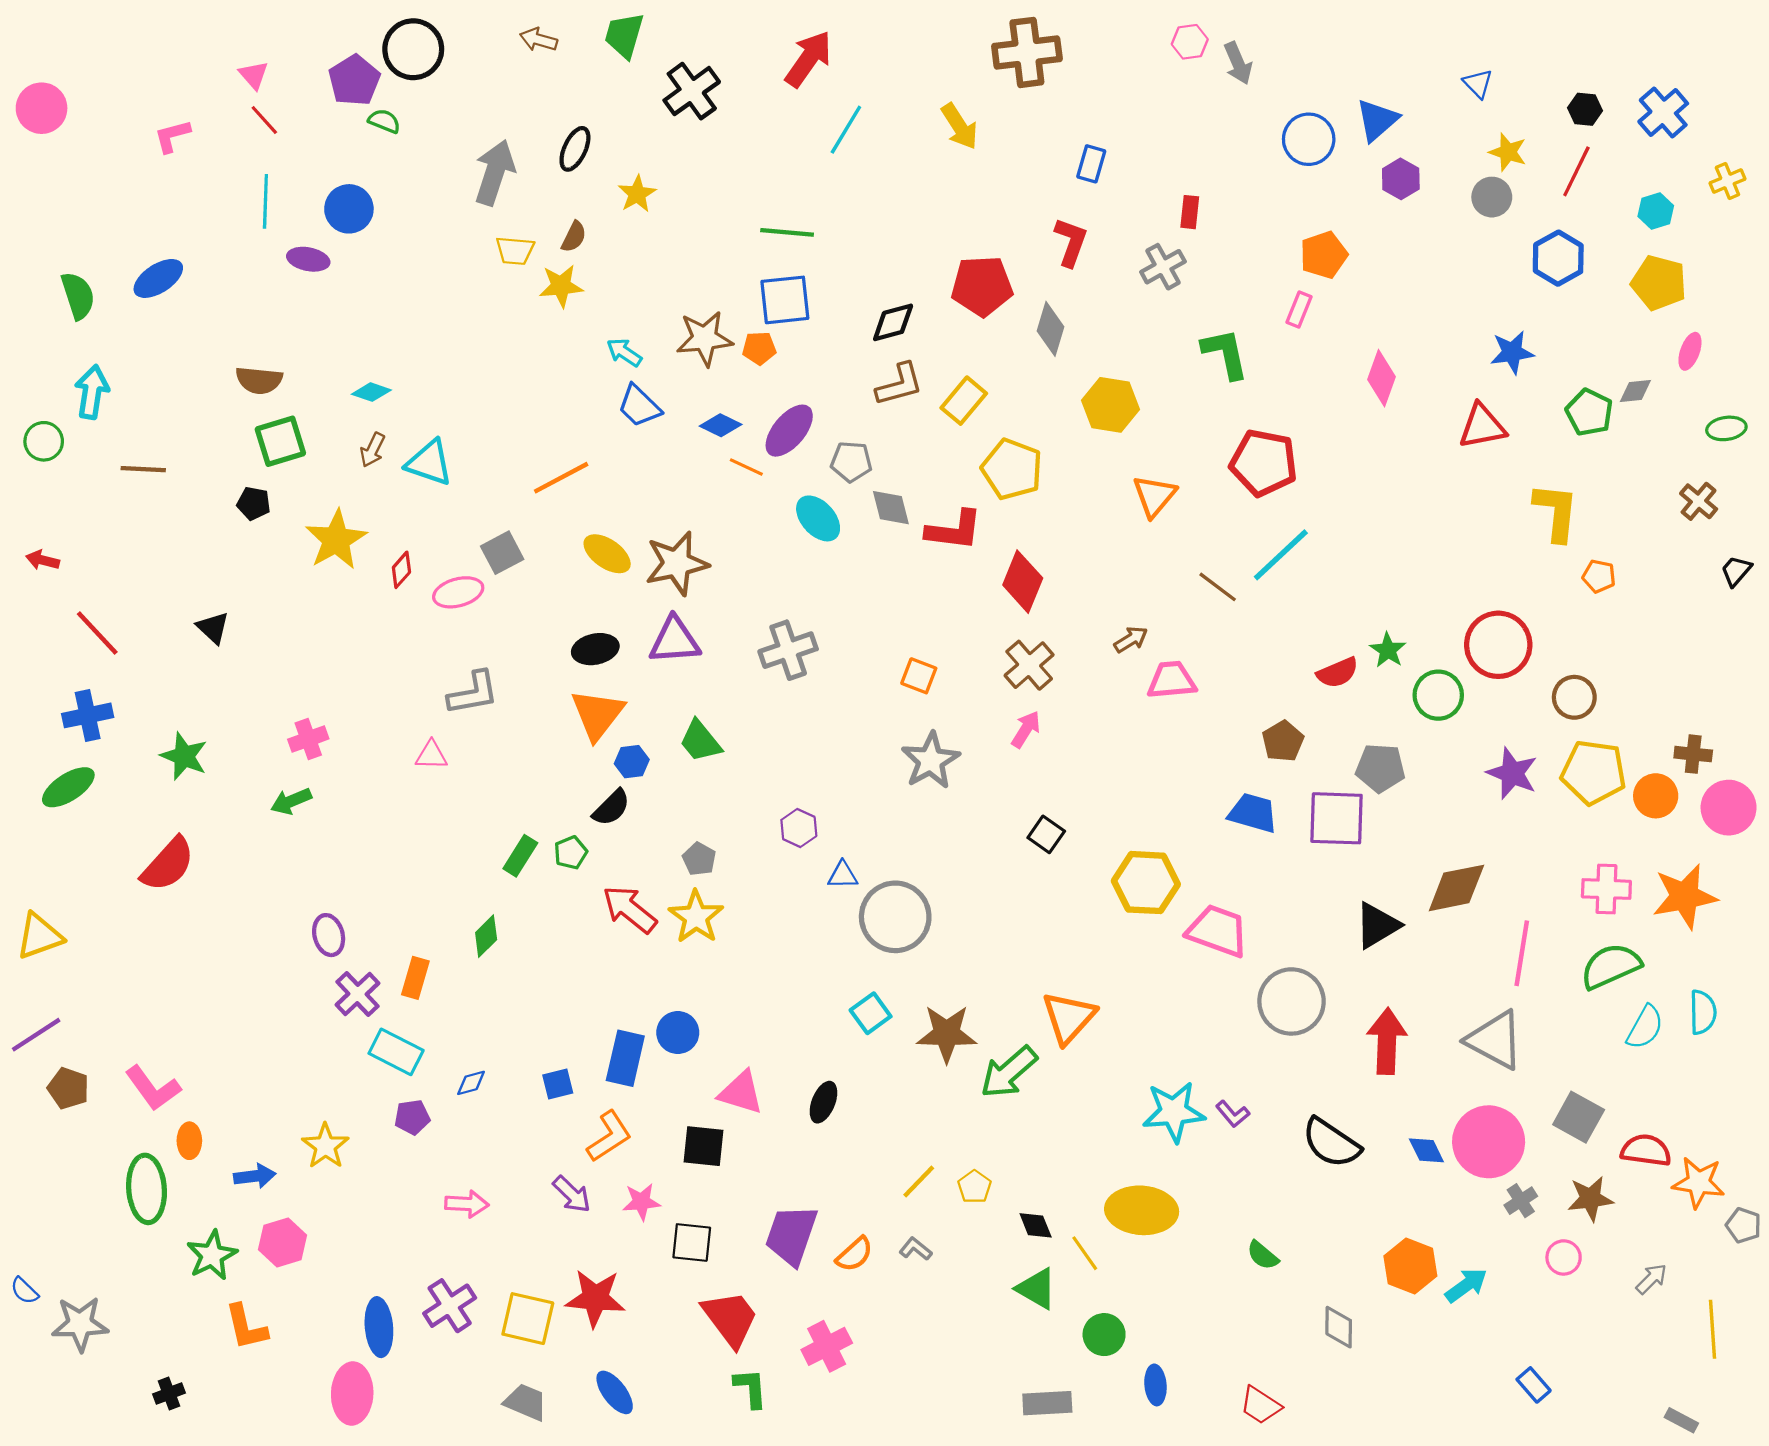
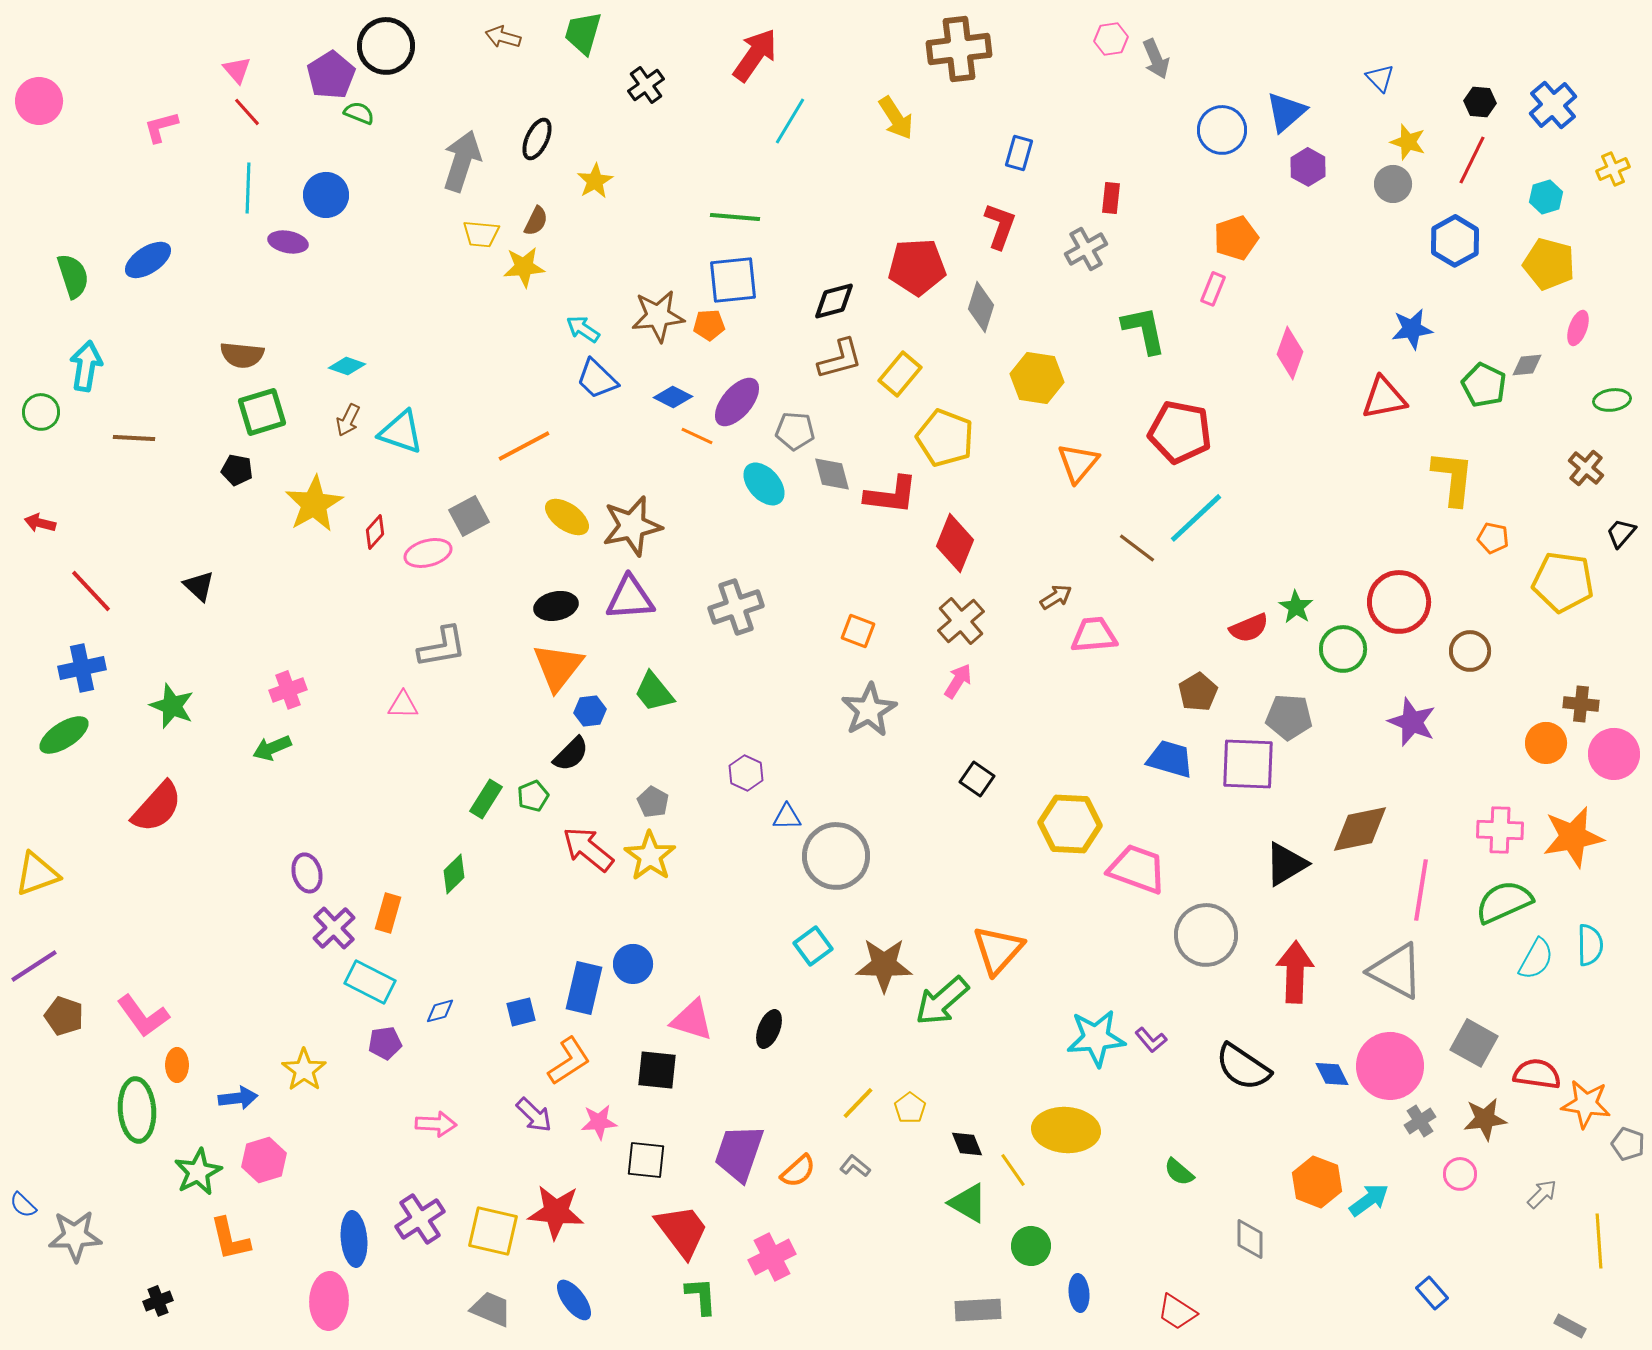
black cross: (692, 91) -> (646, 85), size x0.7
yellow pentagon: (1594, 772) -> (1563, 582), moved

